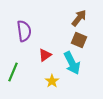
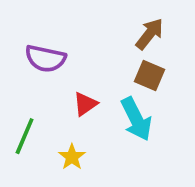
purple semicircle: (24, 31) -> (45, 58), turned 110
yellow star: (52, 81) -> (72, 157), moved

